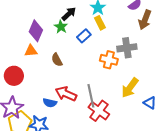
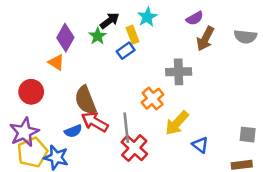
yellow rectangle: (100, 23) -> (132, 35), moved
orange triangle: (31, 51) -> (56, 62), turned 32
brown semicircle: (57, 60) -> (86, 100), moved, size x1.6
orange cross: (109, 60) -> (153, 99), moved, turned 30
blue semicircle: (50, 103) -> (73, 131), turned -40

